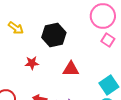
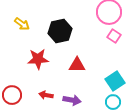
red star: (32, 63) -> (38, 59), size x1.5

